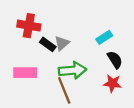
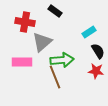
gray triangle: (62, 43) -> (42, 42), moved, size x1.5
black rectangle: (48, 44) -> (55, 11), moved

